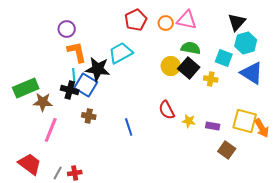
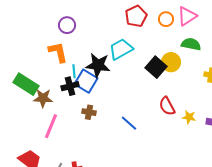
pink triangle: (187, 20) -> (187, 16), turned -45
orange L-shape: (77, 52) -> (58, 52), moved
black square: (189, 68) -> (156, 67), moved
green rectangle: (26, 88) -> (26, 84), turned 55
black cross: (70, 90) -> (70, 86), turned -30
blue line: (129, 127) -> (129, 123), turned -30

